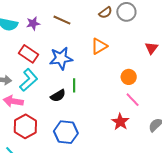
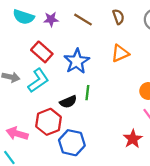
brown semicircle: (105, 13) -> (118, 17), moved, turned -80
blue star: (61, 58) -> (77, 61), turned -30
pink arrow: (13, 101) -> (17, 134), moved
red hexagon: (25, 126) -> (49, 122), moved

